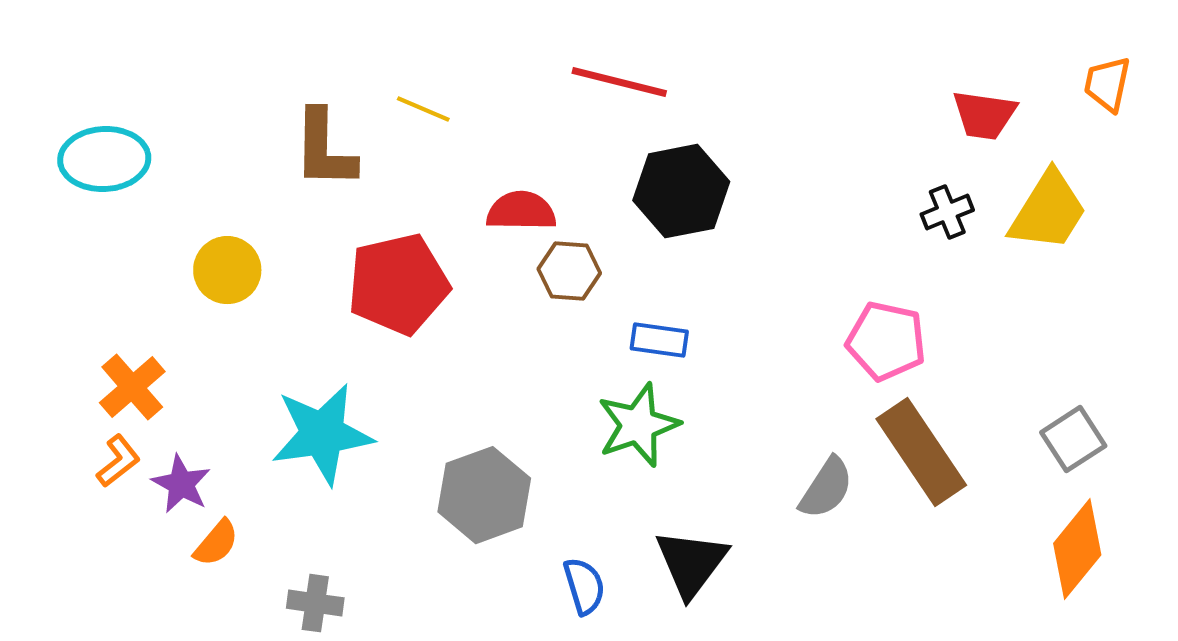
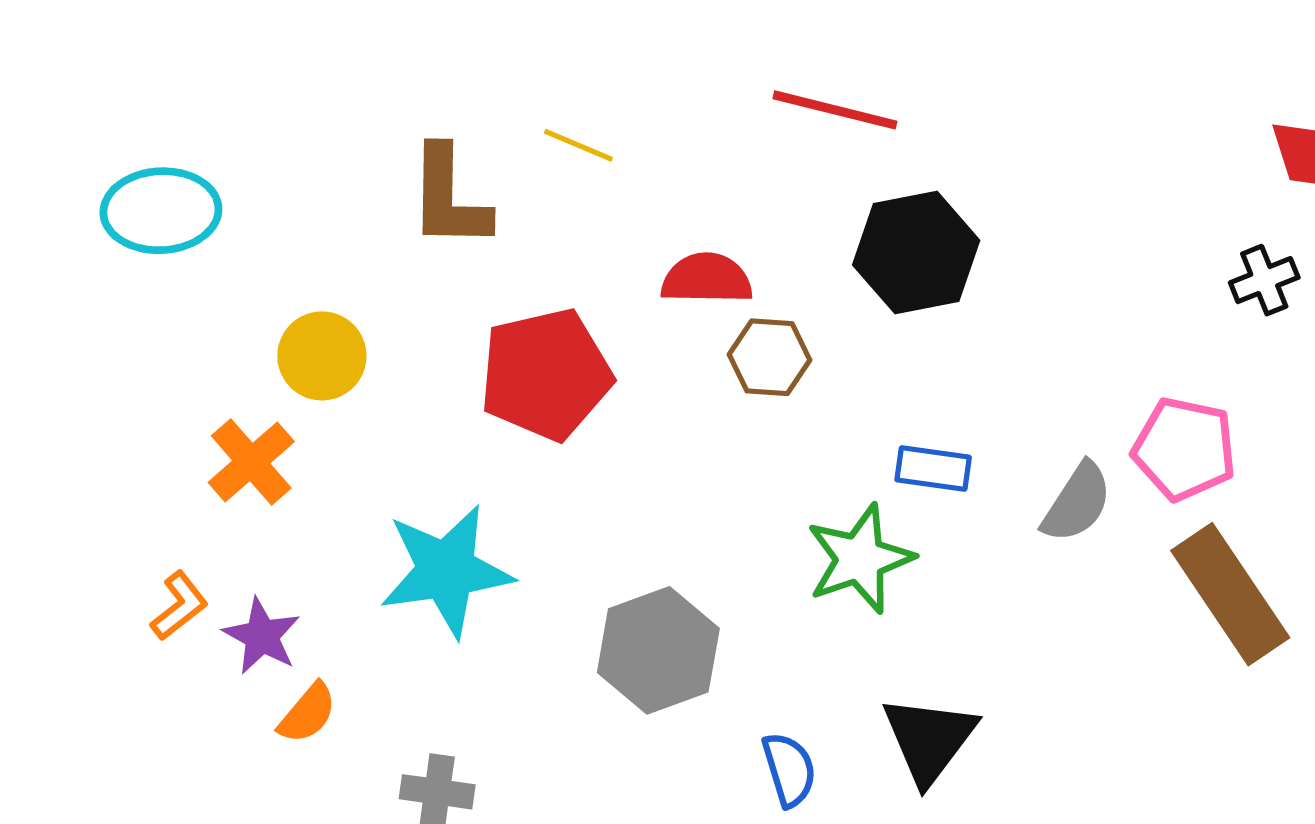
blue rectangle: (659, 340) -> (933, 469), moved
orange cross: (132, 387) -> (251, 462), moved
gray semicircle: (826, 488) -> (1077, 503), moved

